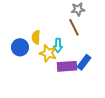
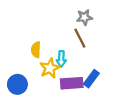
blue circle: (20, 47) -> (17, 84), moved
yellow star: (48, 53) -> (50, 68), turned 30

